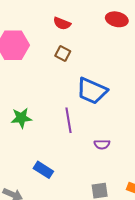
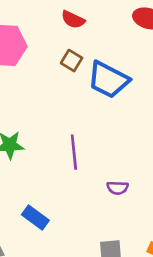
blue trapezoid: (92, 91) -> (108, 80), moved

